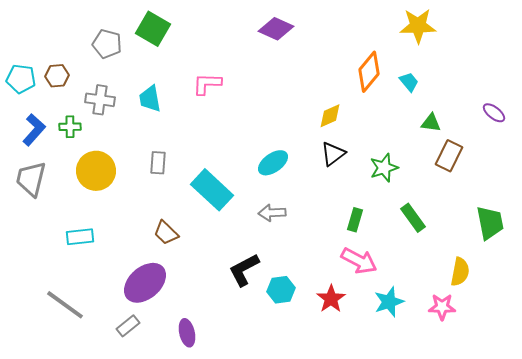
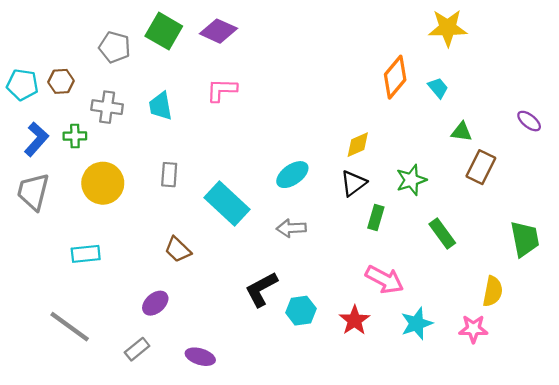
purple diamond: (276, 29) -> (218, 31), moved
yellow diamond: (330, 116) -> (358, 145), moved
black triangle: (333, 154) -> (353, 183), moved
green rectangle: (355, 220) -> (376, 217), moved
purple ellipse: (145, 283) -> (155, 303), size x0.6
purple ellipse: (187, 333) -> (200, 357), turned -60

